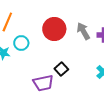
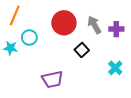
black square: (61, 69) -> (82, 50), moved

